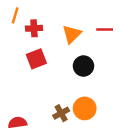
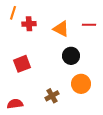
orange triangle: (72, 34) -> (61, 29), turned -48
red square: (36, 59) -> (22, 64), moved
orange circle: (85, 108) -> (81, 84), moved

